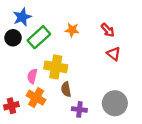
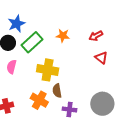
red arrow: (108, 30) -> (96, 36), turned 104
pink semicircle: (32, 76) -> (12, 67), moved
orange cross: (36, 98) -> (39, 100), moved

